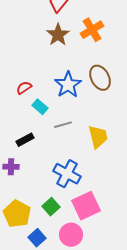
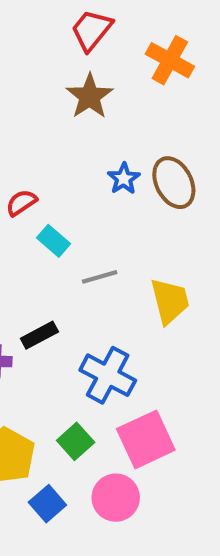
orange cross: (92, 30) -> (170, 60), moved, turned -30
blue star: (68, 85) -> (124, 179), moved, size x0.6
black rectangle: (25, 140) -> (39, 335), moved

